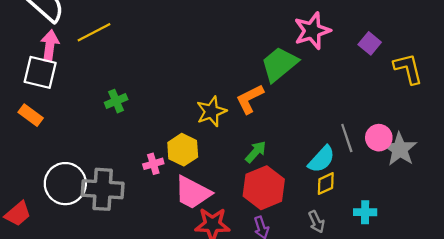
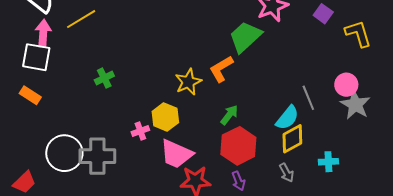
pink circle: (379, 138) -> (346, 85), moved
yellow diamond: (326, 184) -> (292, 139), size x1.4

